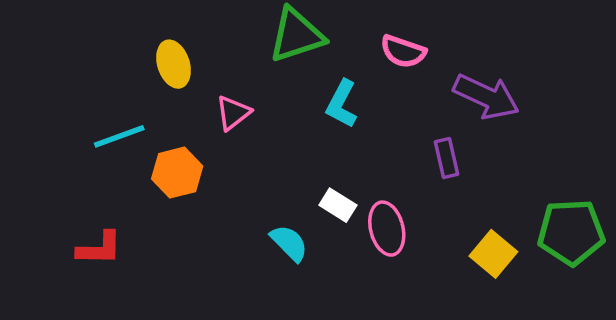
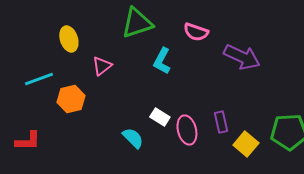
purple rectangle: (446, 158) -> (221, 122), moved

